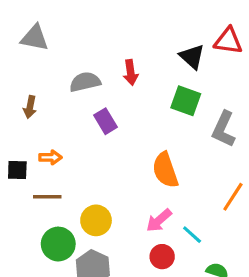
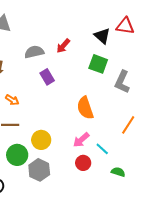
red arrow: (131, 72) -> (63, 46), turned 49
orange arrow: (50, 157) -> (12, 100), turned 32

